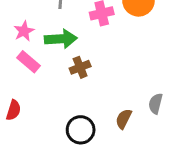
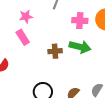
green arrow: (61, 39) -> (80, 47), moved

